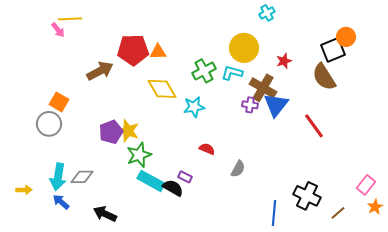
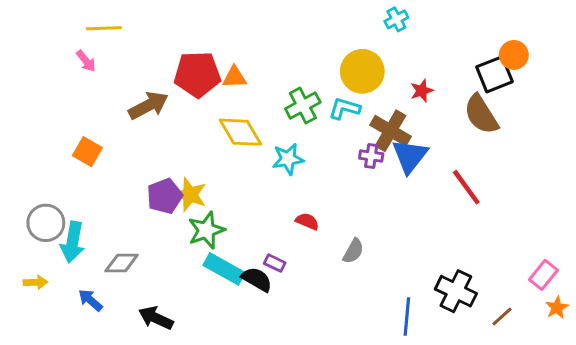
pink arrow: (58, 30) -> (86, 61), moved
gray circle: (49, 124) -> (46, 223), moved
cyan arrow: (58, 177) -> (73, 242), moved

